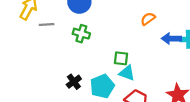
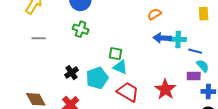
orange semicircle: (148, 19) -> (154, 14), moved
gray line: (47, 24) -> (39, 38), moved

